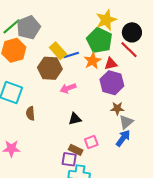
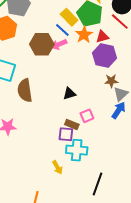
yellow rectangle: (58, 51) -> (69, 17), moved
blue line: (71, 55) -> (62, 30), turned 63
pink arrow: (68, 88) -> (59, 44), moved
brown semicircle: (30, 113) -> (25, 90), size x1.6

